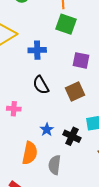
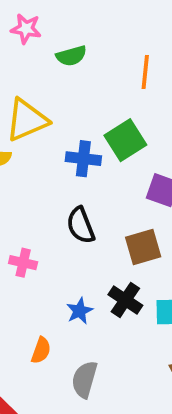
green square: (66, 24) -> (125, 140), moved, turned 30
black cross: (72, 136) -> (125, 300), moved
orange semicircle: (30, 153) -> (41, 350), size x0.6

